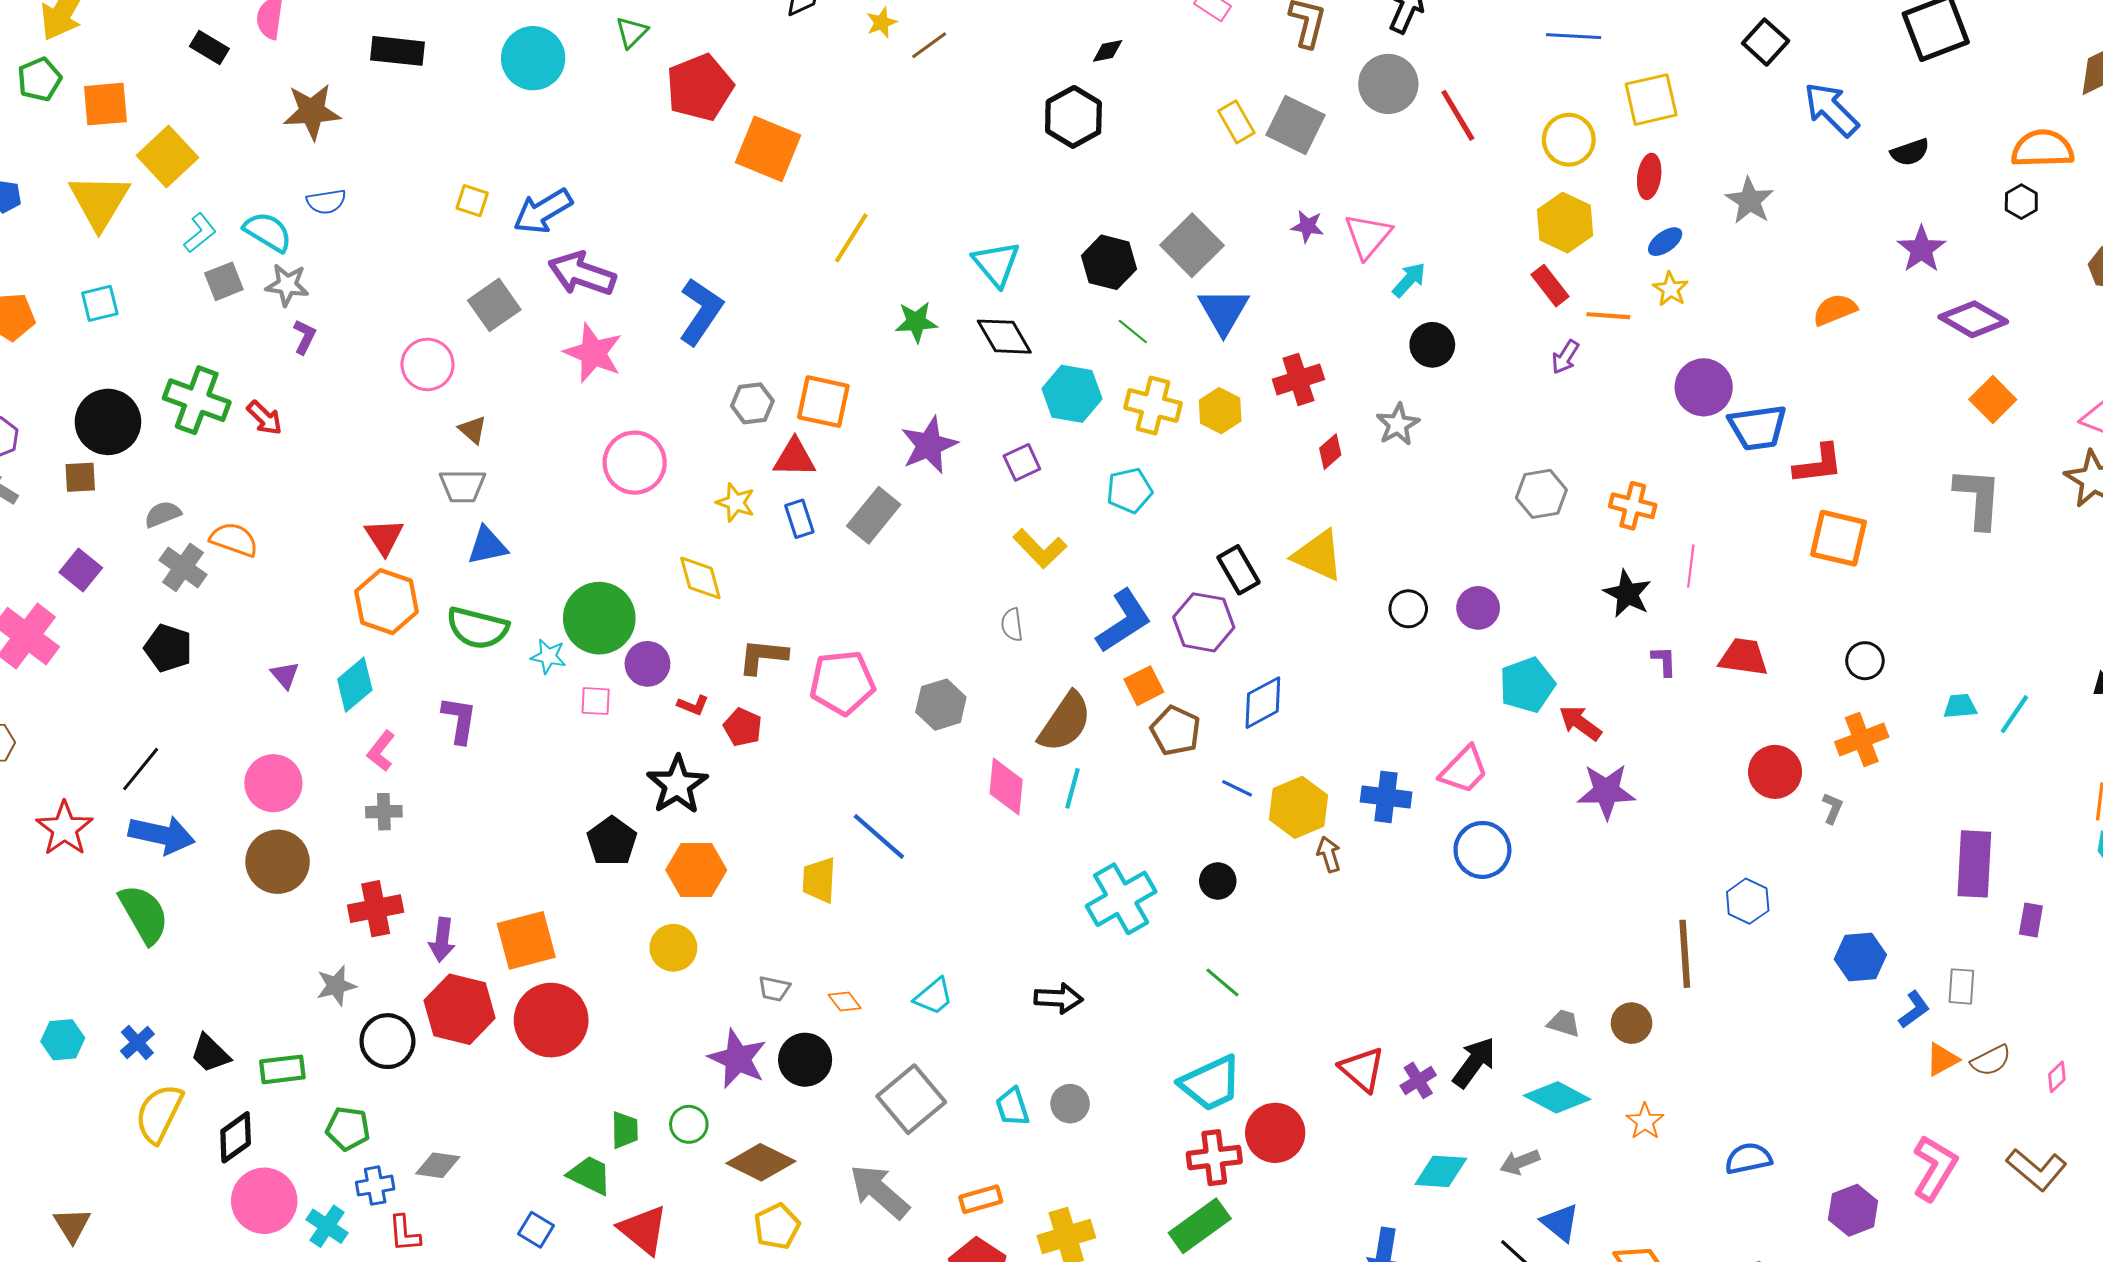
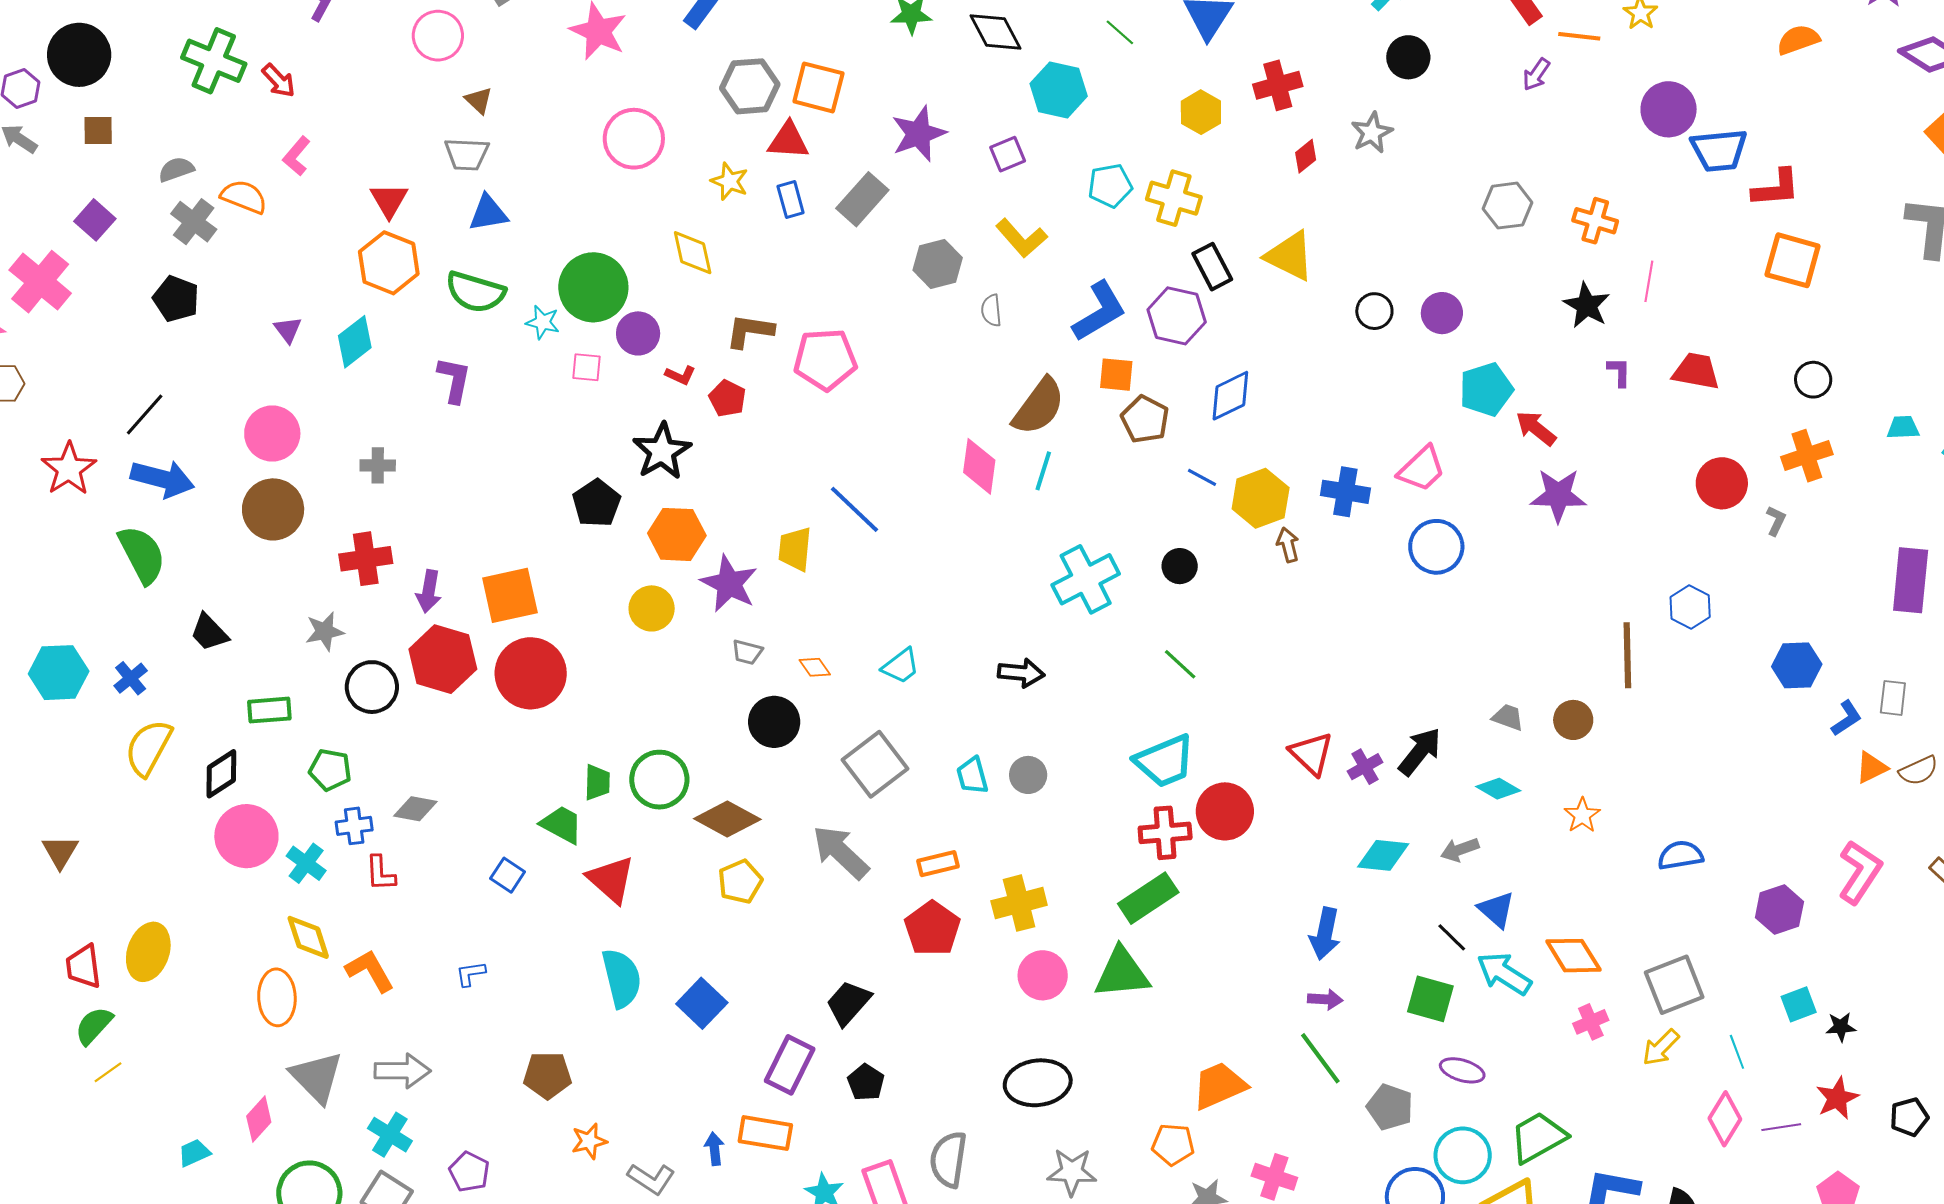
gray hexagon: (752, 403) -> (750, 86), size x1.4
yellow cross: (1153, 406) -> (1174, 198), moved
black circle: (108, 422) -> (79, 55), moved
orange square: (1144, 686) -> (1116, 375), turned 30
gray hexagon: (941, 705) -> (938, 264), moved
pink L-shape: (381, 751) -> (297, 156), moved
cyan hexagon: (63, 1040) -> (59, 673), size x1.4
black trapezoid: (210, 1053) -> (209, 632), moved
purple star: (738, 1059) -> (729, 584), moved
cyan diamond: (1557, 1097) -> (1498, 789), size x0.7
green circle: (689, 1124) -> (659, 780), size x1.6

